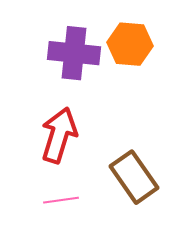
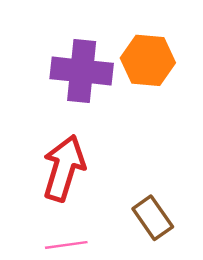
brown rectangle: (134, 177) -> (153, 218), size x0.7

